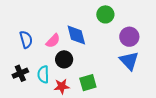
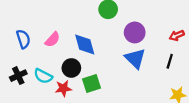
blue diamond: (76, 35) -> (85, 44), moved
black circle: (64, 59) -> (71, 68), moved
cyan semicircle: (43, 74) -> (43, 76), turned -60

